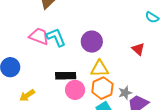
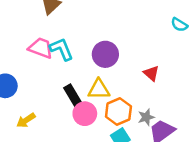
red triangle: (138, 49) -> (151, 73), moved
yellow triangle: (100, 69) -> (99, 89), moved
black rectangle: (66, 76) -> (73, 96), turned 60

